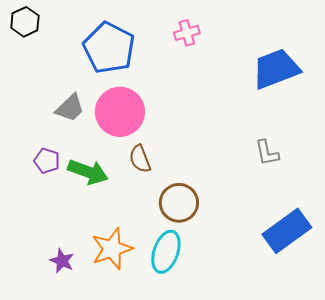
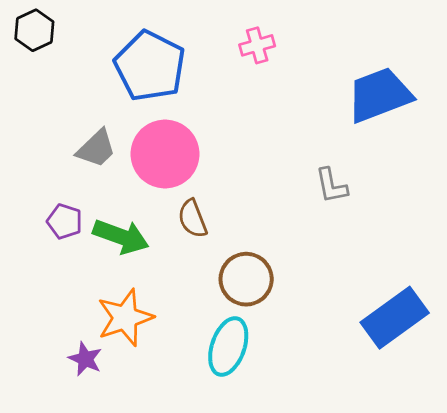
gray L-shape: (267, 153) -> (331, 186), moved
orange star: (112, 249) -> (125, 318), moved

